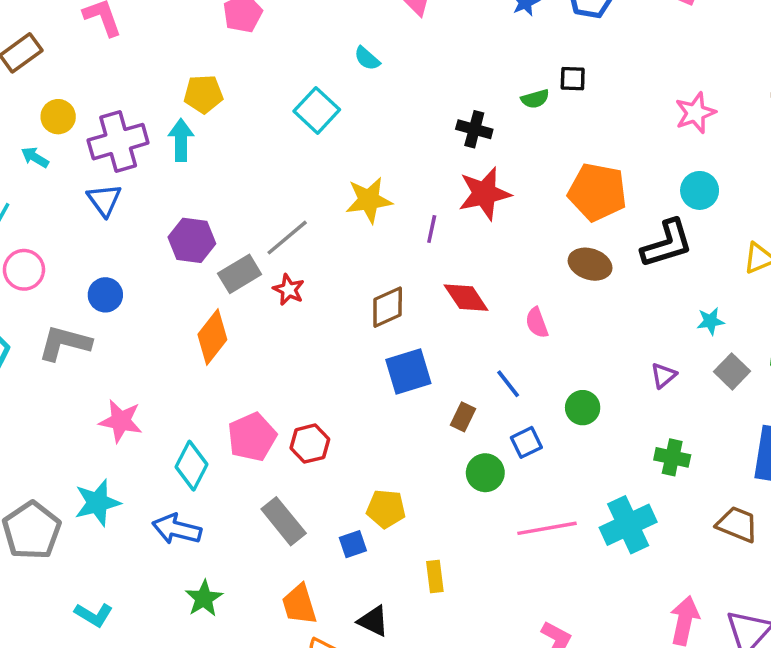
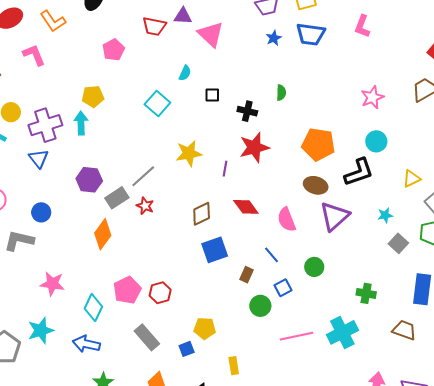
cyan semicircle: (367, 58) -> (185, 73), turned -105
black square: (573, 79) -> (212, 95), moved
green semicircle: (535, 99) -> (281, 93), turned -70
pink semicircle: (537, 323) -> (287, 220), size x1.4
purple triangle: (663, 375) -> (334, 216), moved, size x2.0

